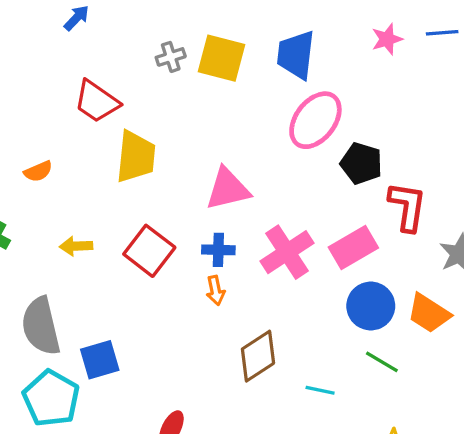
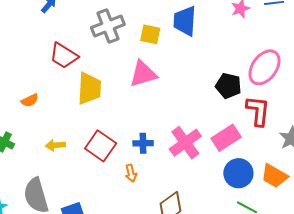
gray cross: (171, 57) -> (108, 26), size x1.8
yellow square: (221, 58) -> (150, 34), moved, size x0.7
pink ellipse: (315, 120) -> (264, 67), moved
pink triangle: (228, 189) -> (143, 74), moved
orange arrow: (215, 290) -> (131, 173), moved

